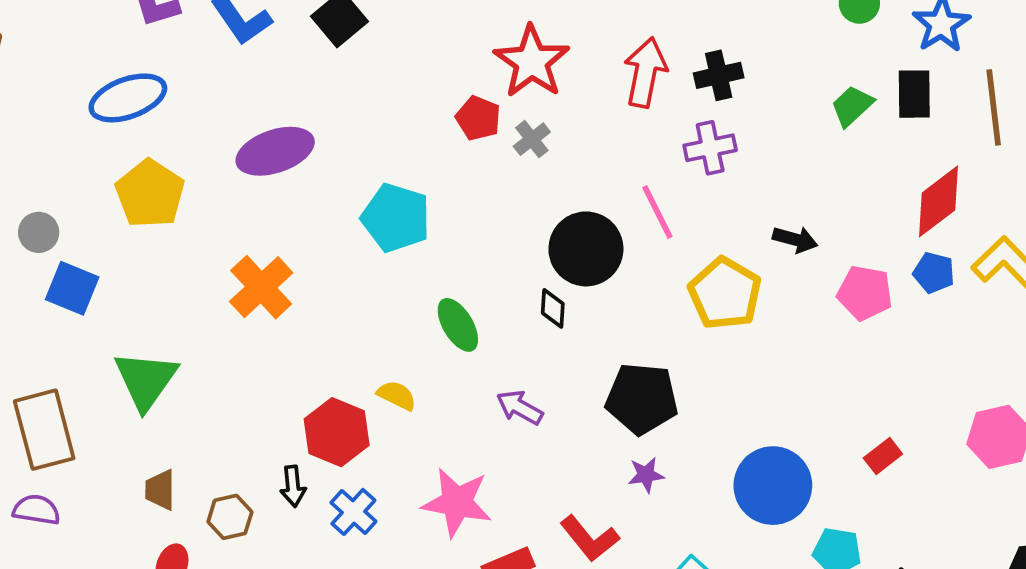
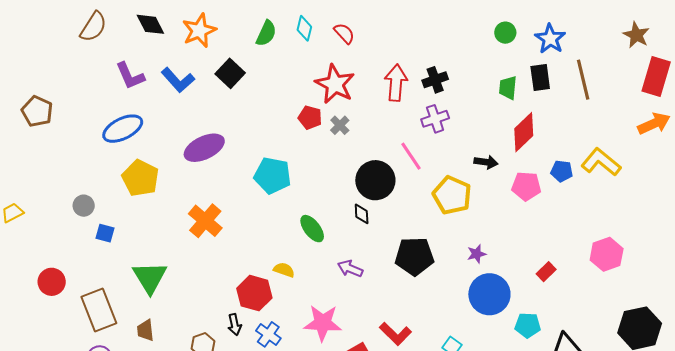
green trapezoid: (852, 106) -> (508, 88), turned -35
red diamond: (938, 201) -> (524, 132), moved
blue square: (72, 288) -> (105, 233), size x0.7
purple star: (646, 475) -> (477, 254), moved
brown trapezoid: (160, 490) -> (145, 330), moved

